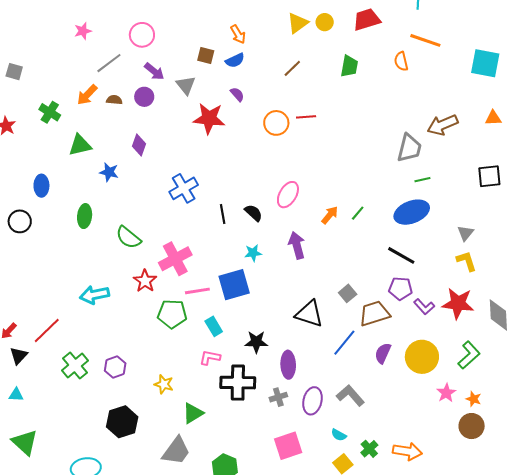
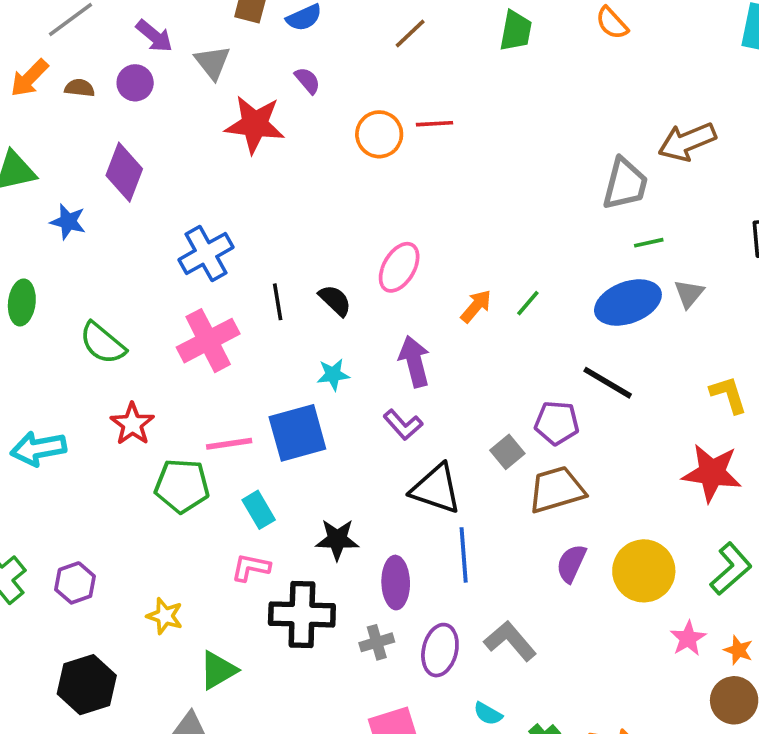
orange semicircle: (401, 61) -> (612, 23), turned -30
purple diamond: (139, 145) -> (124, 172), size x1.4
gray triangle: (465, 233) -> (689, 294), moved
pink cross: (175, 259) -> (208, 341), moved
purple pentagon: (400, 289) -> (557, 423), moved
purple L-shape: (424, 307) -> (403, 425), moved
blue line: (344, 343) -> (464, 555), moved, turned -44

